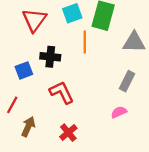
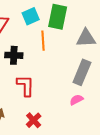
gray rectangle: (127, 81) -> (82, 72), size x1.4
red L-shape: (62, 92) -> (26, 86), turned 30

